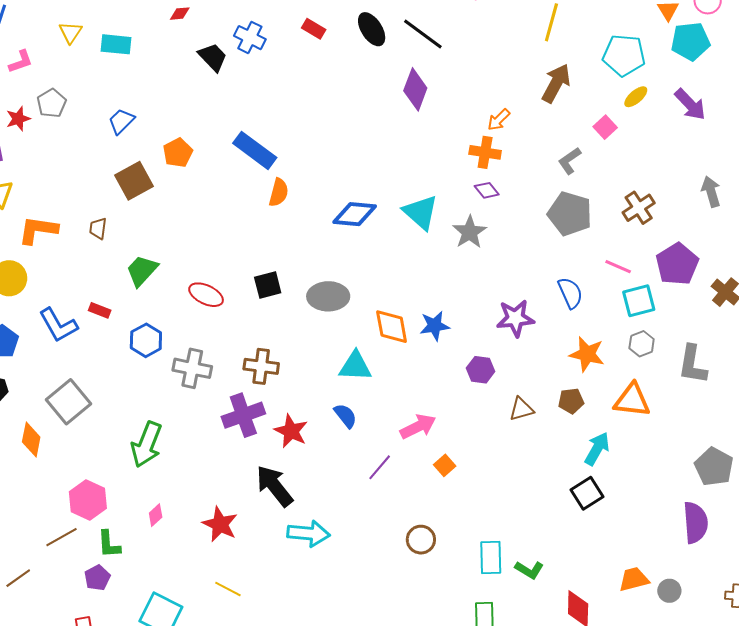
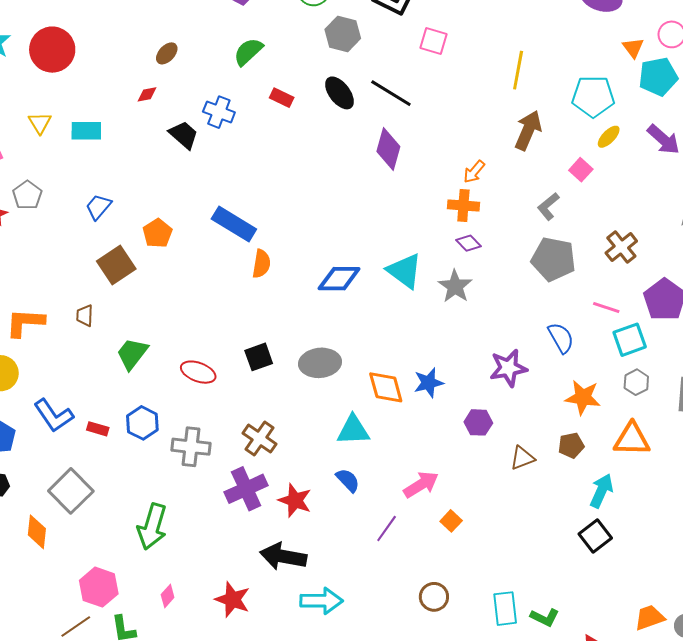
red rectangle: (100, 310) -> (98, 429), moved
brown cross: (261, 366) -> (260, 439), turned 32
black arrow: (274, 486) -> (283, 556), turned -36

